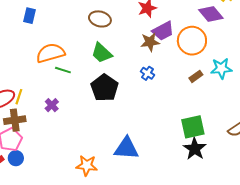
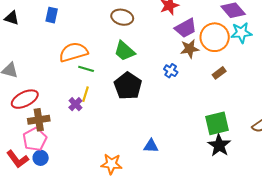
brown star: (150, 42) -> (190, 49), moved
cyan star: (221, 68) -> (241, 33), moved
yellow line: (19, 97) -> (86, 94), moved
blue triangle: (126, 148) -> (151, 146), size x0.6

